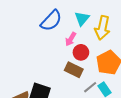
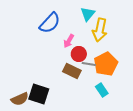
cyan triangle: (82, 19) -> (88, 14), moved
gray line: (90, 87) -> (89, 64), moved, turned 48

